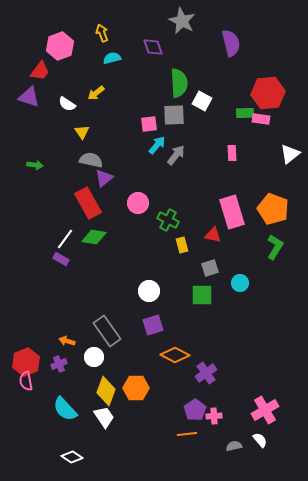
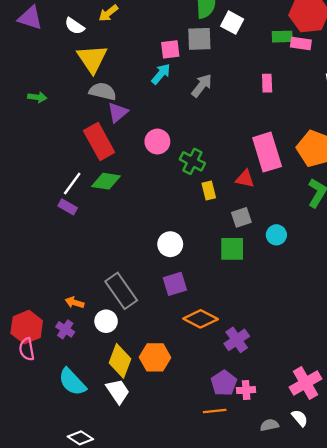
yellow triangle: (82, 132) -> (92, 59), size x1.8
cyan arrow: (157, 145) -> (161, 74), moved
purple cross: (59, 364) -> (65, 329), turned -35

